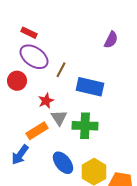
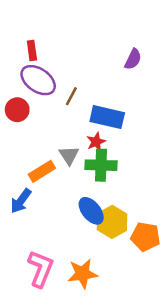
red rectangle: (29, 33) -> (32, 51), turned 56
red star: (46, 101) -> (96, 142), moved
blue ellipse: (63, 163) -> (91, 211), moved

